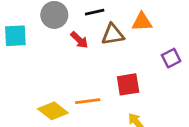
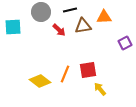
red square: (128, 84) -> (88, 70), moved
orange line: (88, 101) -> (65, 74), turned -60

